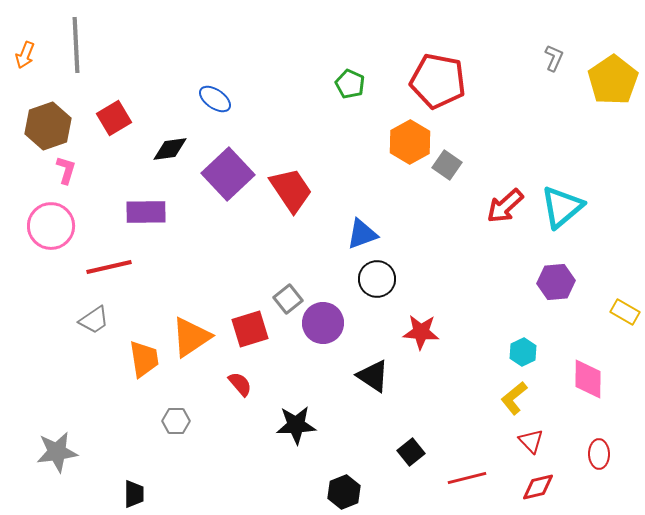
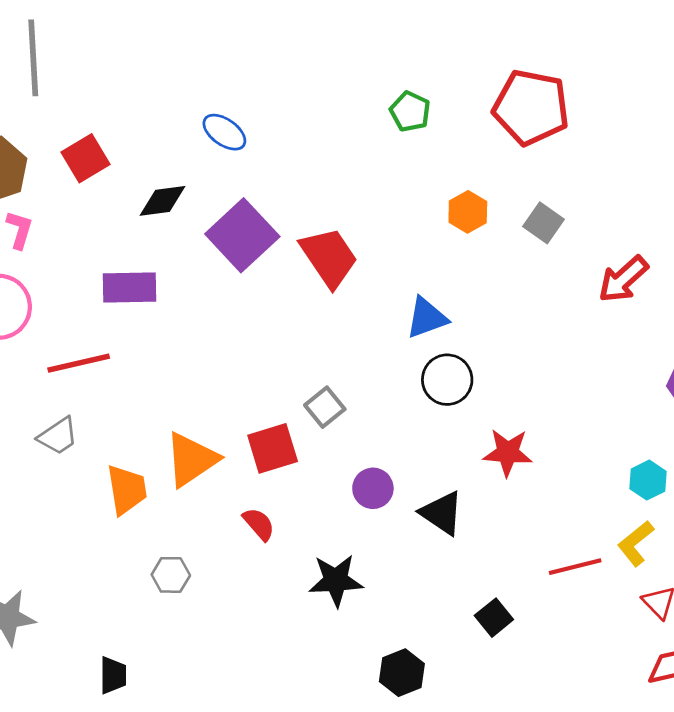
orange hexagon: (410, 142) -> (468, 212), moved, size x0.7
purple circle: (323, 323) -> (373, 488), moved, size x0.7
red line: (467, 478) -> (575, 567), moved

